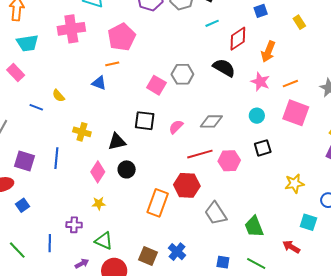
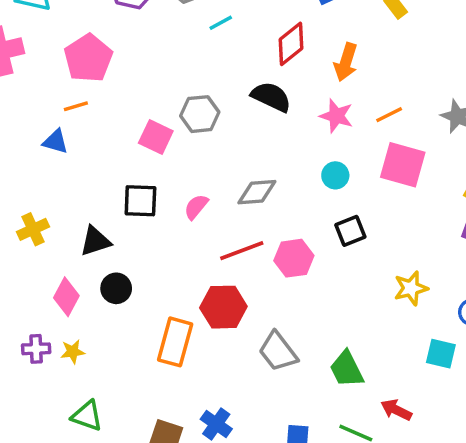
cyan line: (212, 23) -> (221, 23), moved
yellow cross: (82, 132) -> (33, 229), turned -36
purple cross: (74, 225) -> (36, 349), moved
red arrow: (291, 247) -> (396, 410), moved

